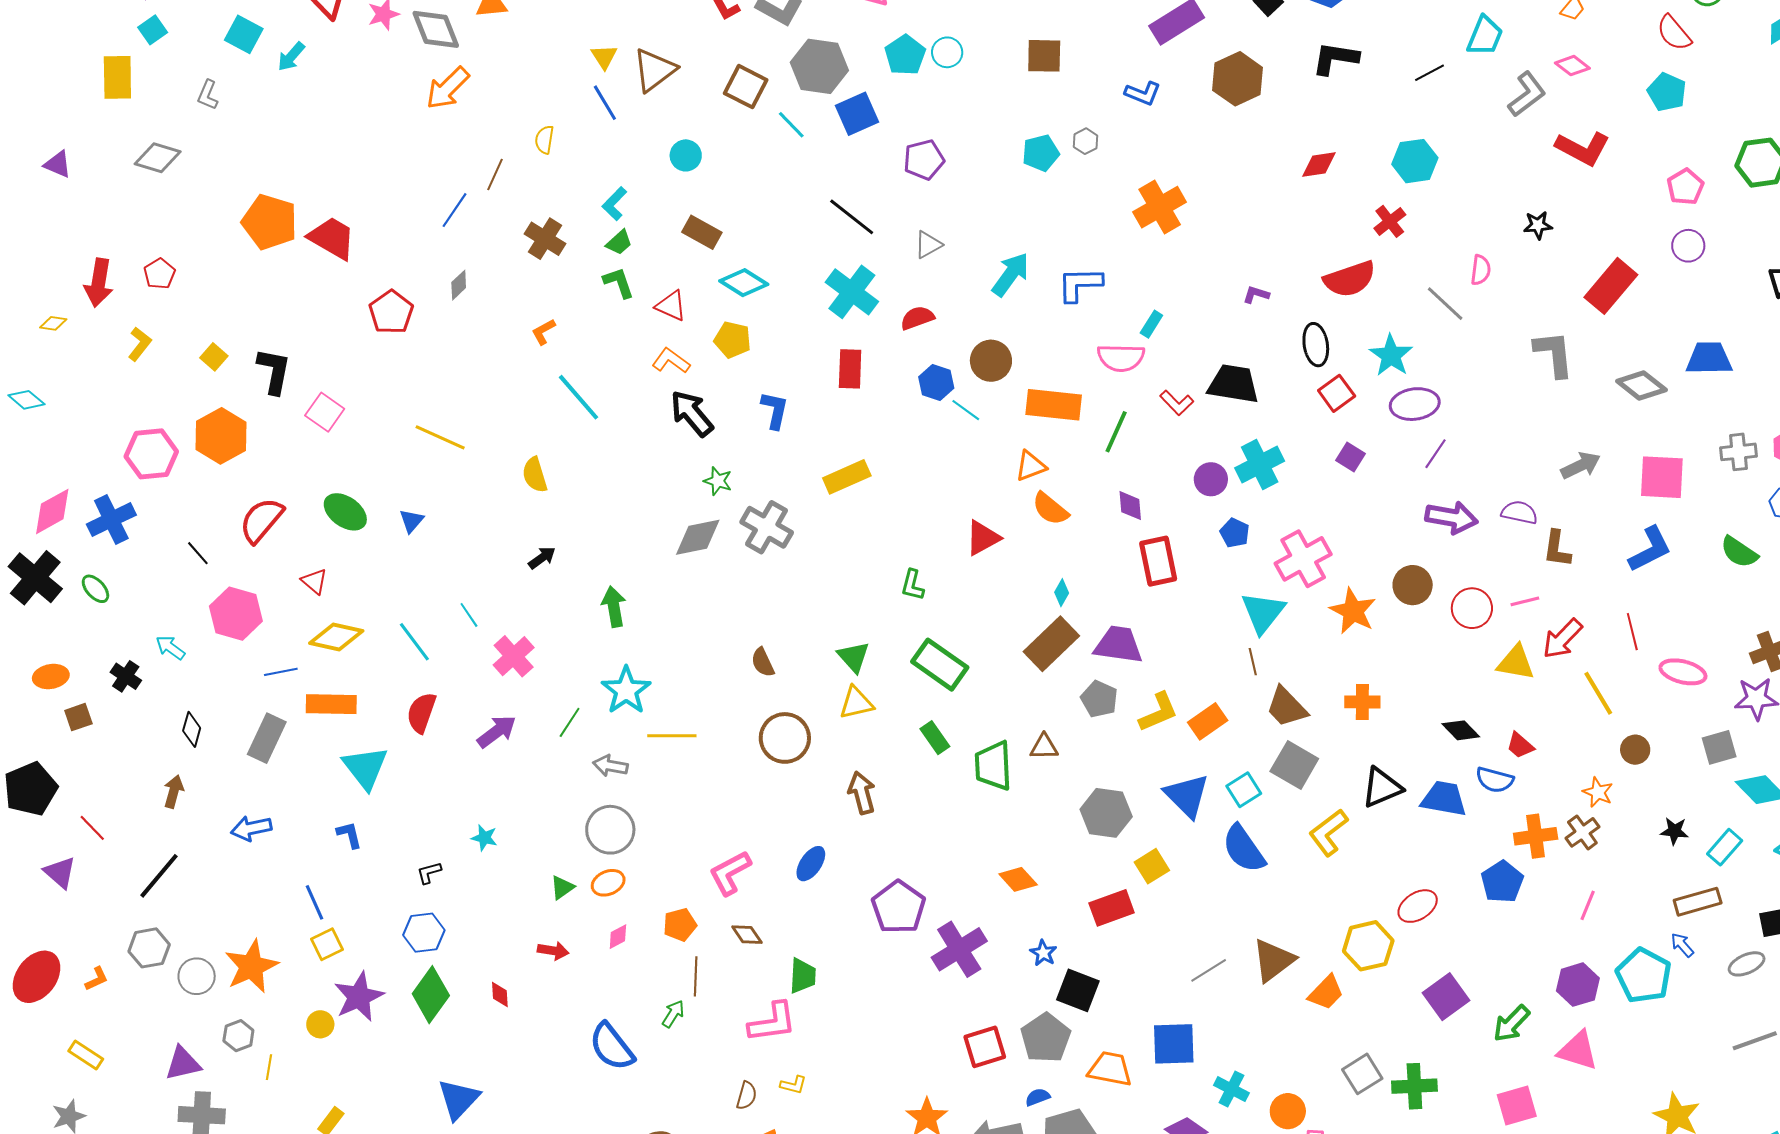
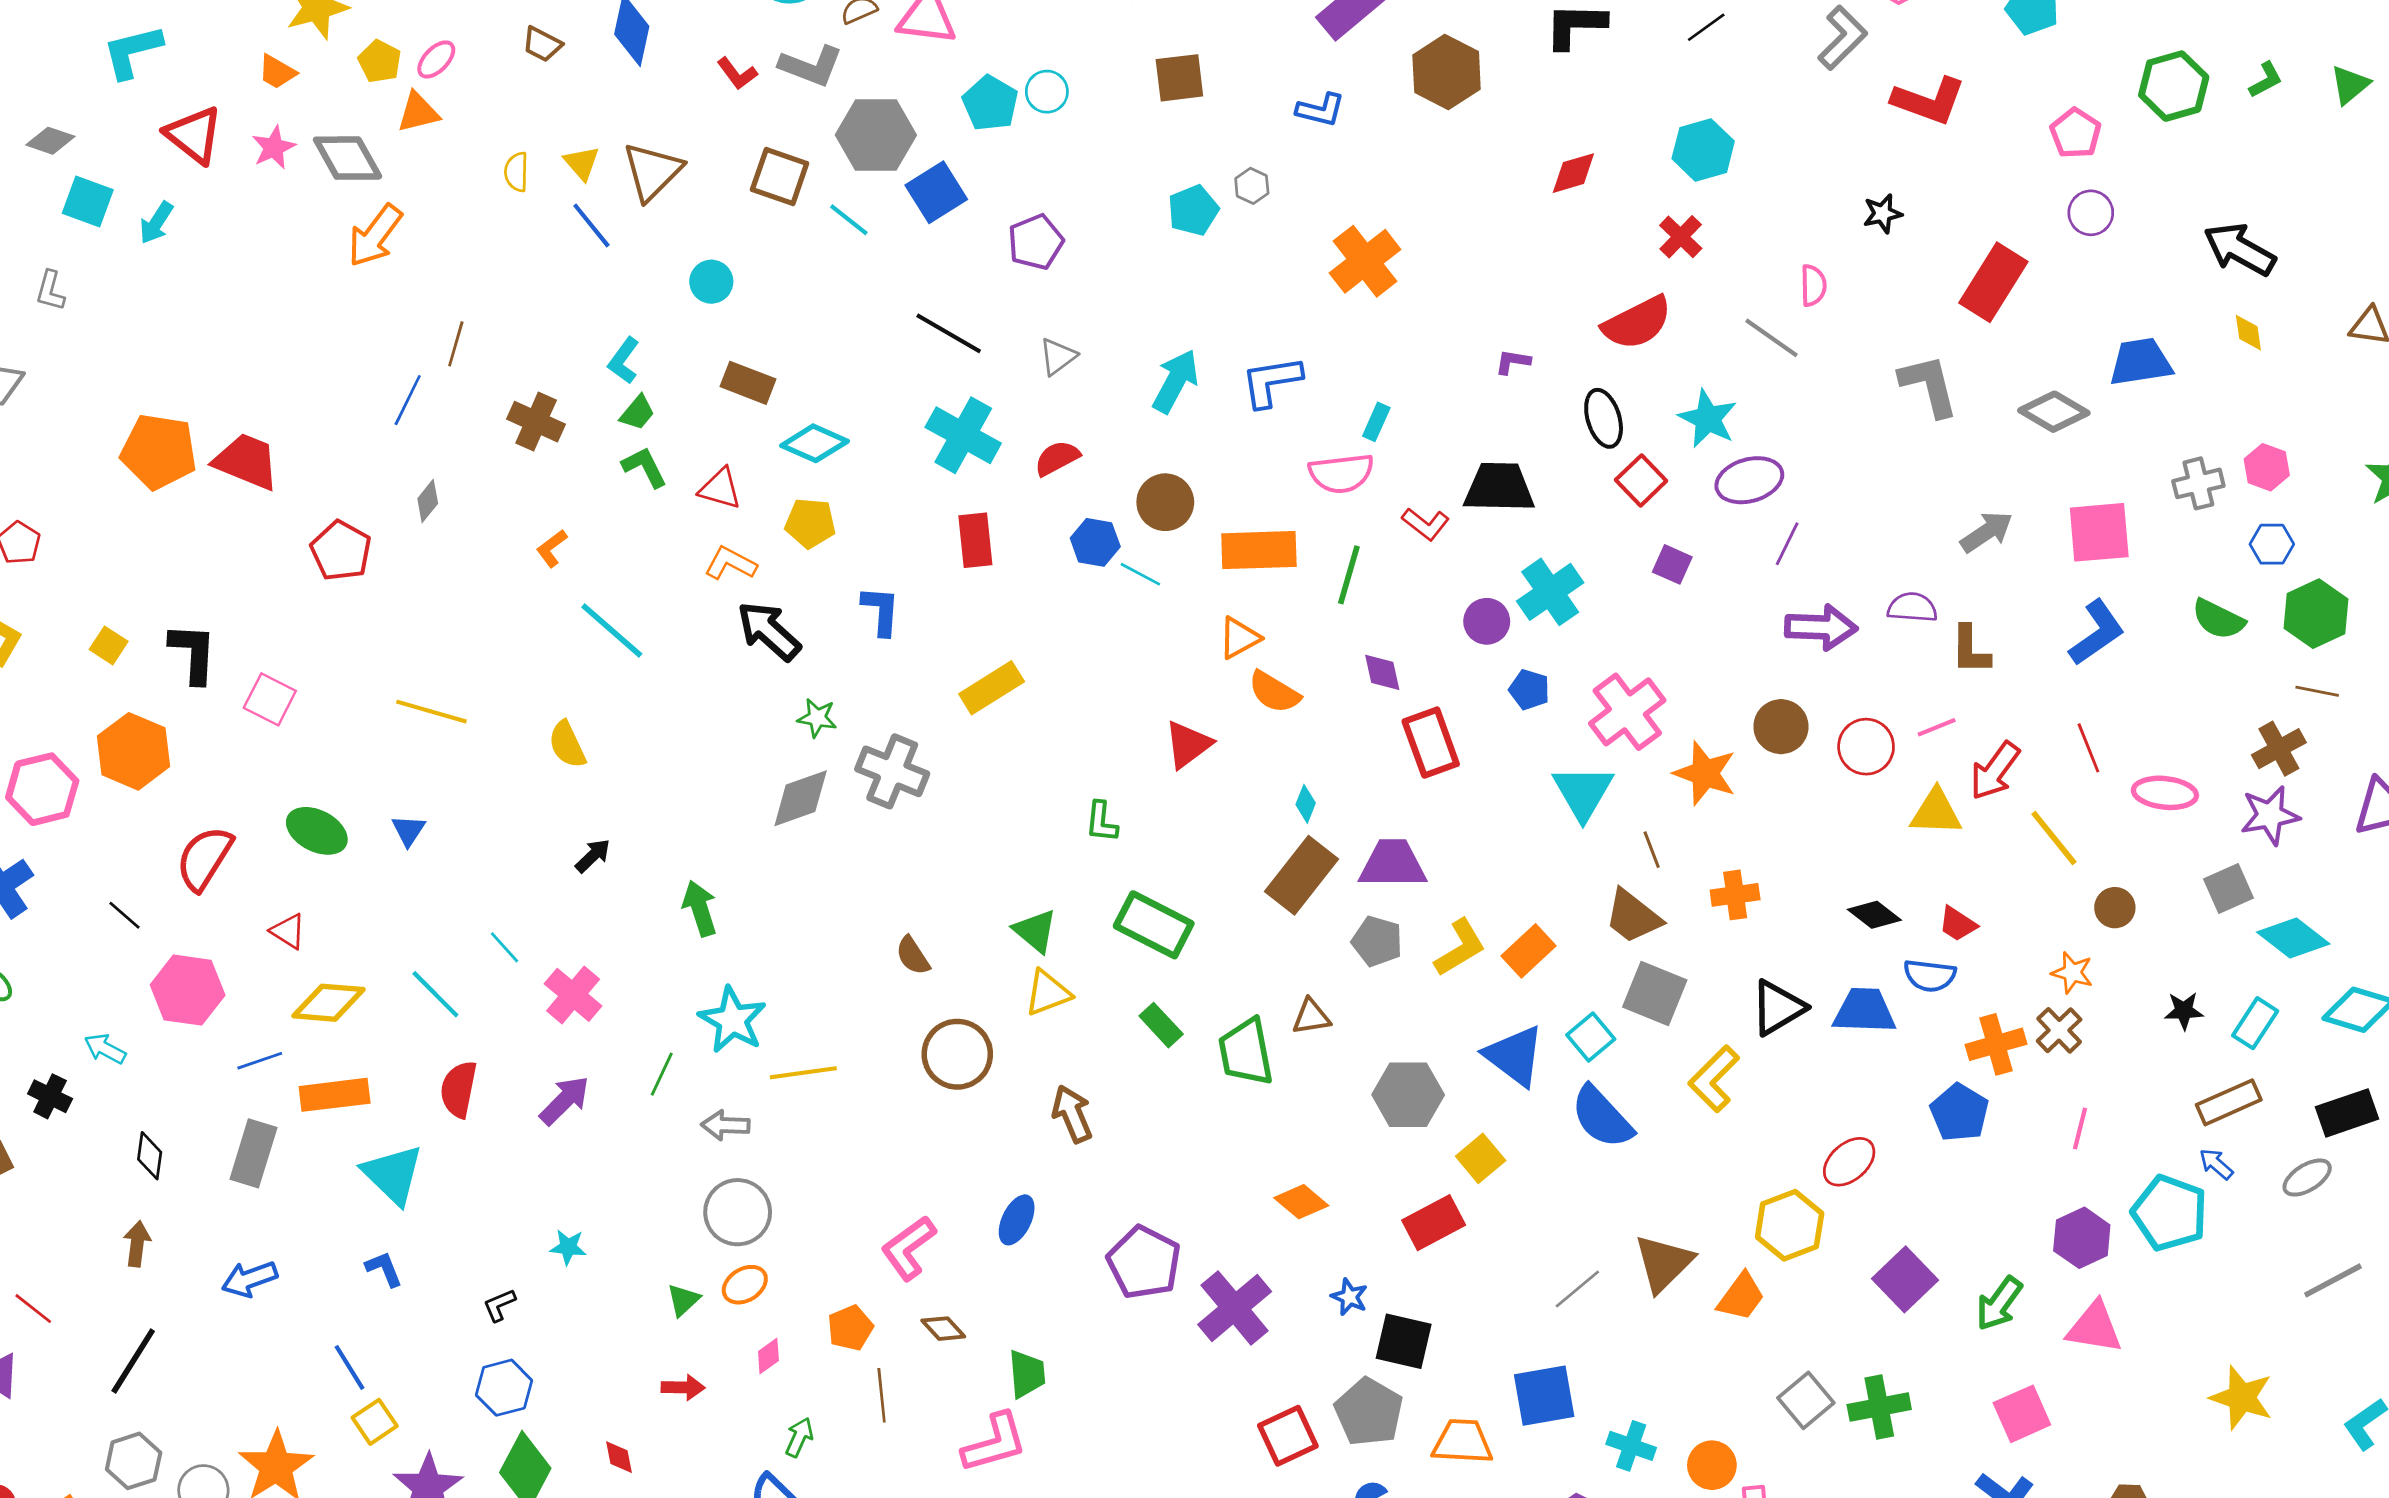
yellow semicircle: (544, 140) -> (516, 172), moved
brown line: (1253, 662) -> (1652, 850), moved
green arrow: (673, 1014) -> (799, 1437), moved

